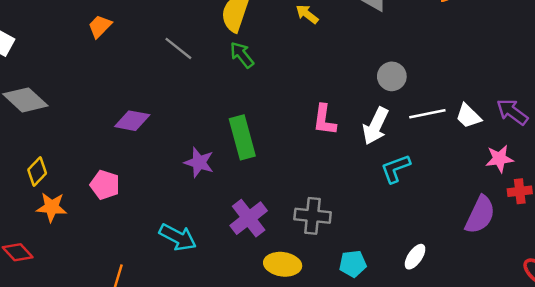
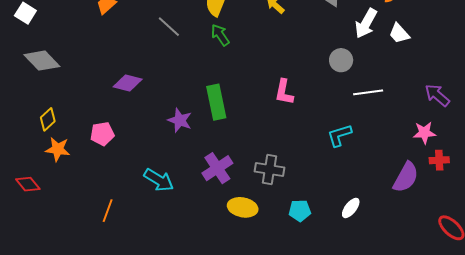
white trapezoid: (468, 116) -> (399, 33), moved
white arrow: (376, 126) -> (366, 23), moved
pink pentagon: (105, 185) -> (102, 134), turned -30

